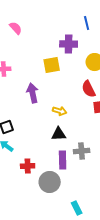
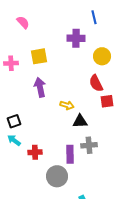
yellow square: (52, 65) -> (39, 56), moved
black triangle: (59, 134) -> (80, 121), moved
red cross: (28, 166) -> (35, 152), moved

